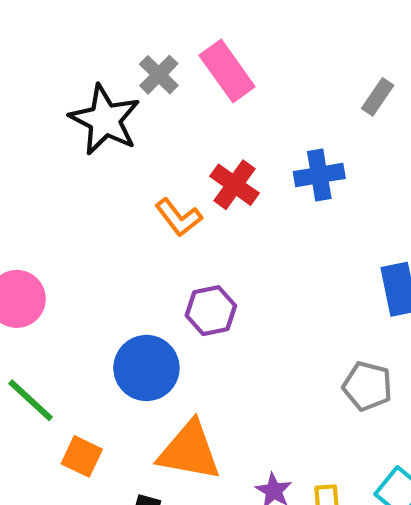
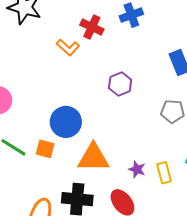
purple hexagon: (211, 311) -> (120, 84), moved
orange square: (82, 456) -> (45, 149), moved

